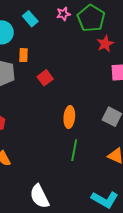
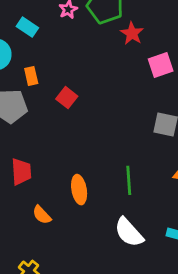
orange ellipse: (69, 117) -> (79, 190), moved
white semicircle: (40, 196) -> (129, 232), moved

